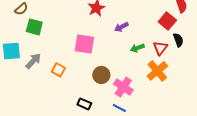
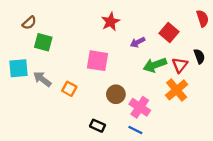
red square: (167, 21) -> (169, 32), moved
green arrow: (137, 48) -> (155, 65), size x1.5
gray arrow: (33, 61) -> (42, 79), turned -96

